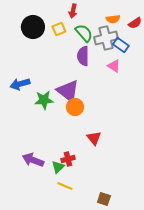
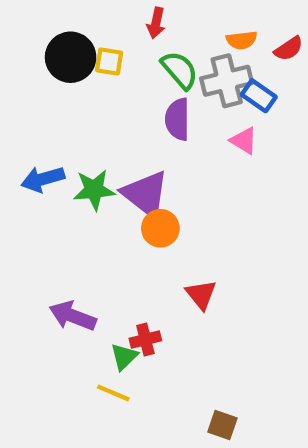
yellow square: (59, 29) -> (109, 61), moved, turned 32
green star: (44, 100) -> (94, 190), moved
purple arrow: (33, 160) -> (73, 316), moved
yellow line: (65, 186) -> (113, 393), moved

